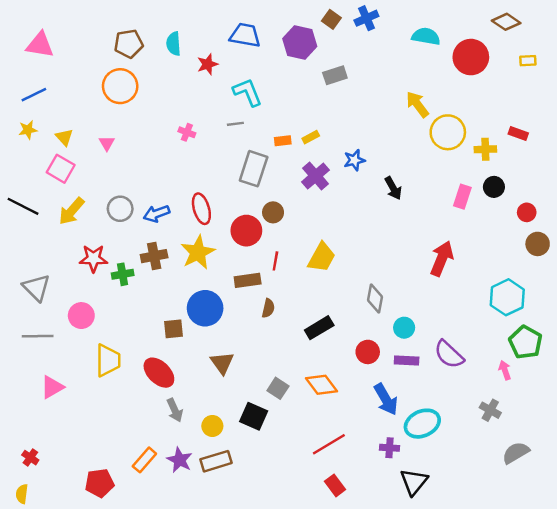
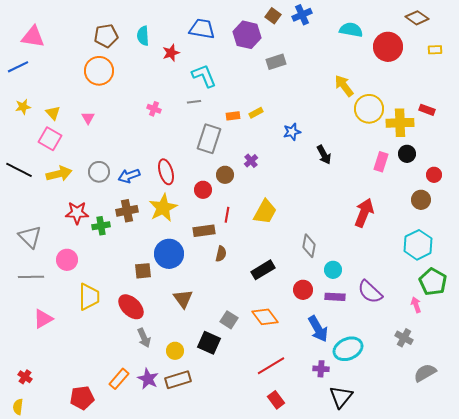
blue line: (34, 95) -> (18, 67), moved
yellow cross: (485, 149) -> (400, 123), size x1.5
purple cross: (316, 176) -> (251, 161), moved, size x0.6
yellow arrow: (72, 211) -> (59, 174), turned -145
red circle: (246, 231) -> (203, 190), size x0.7
brown circle: (538, 244) -> (421, 200), moved

